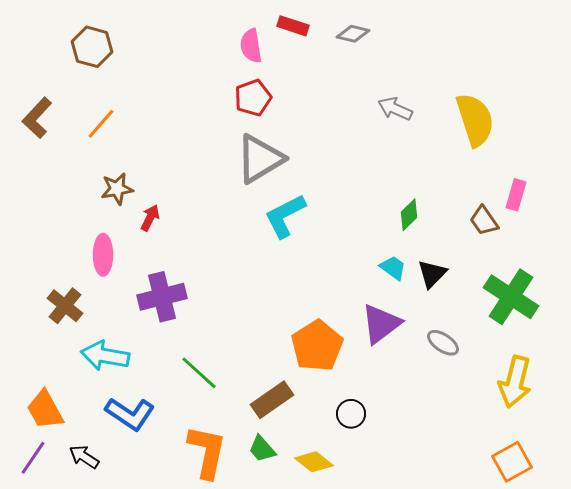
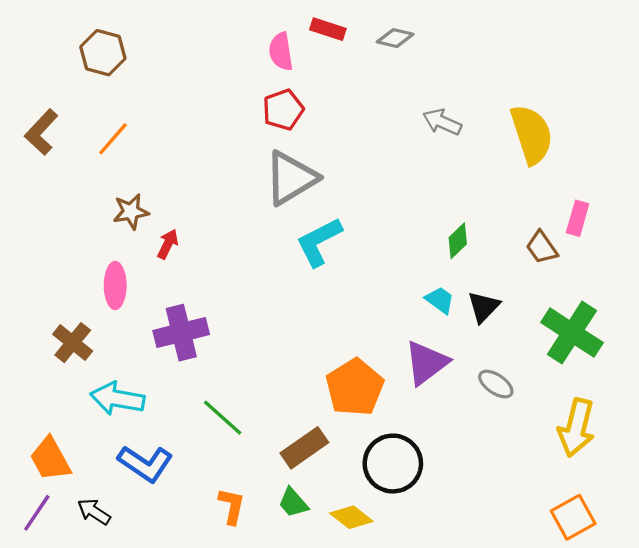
black circle: (351, 414) -> (393, 464), size x1.8
orange L-shape: (207, 452) -> (232, 506), size x0.6

